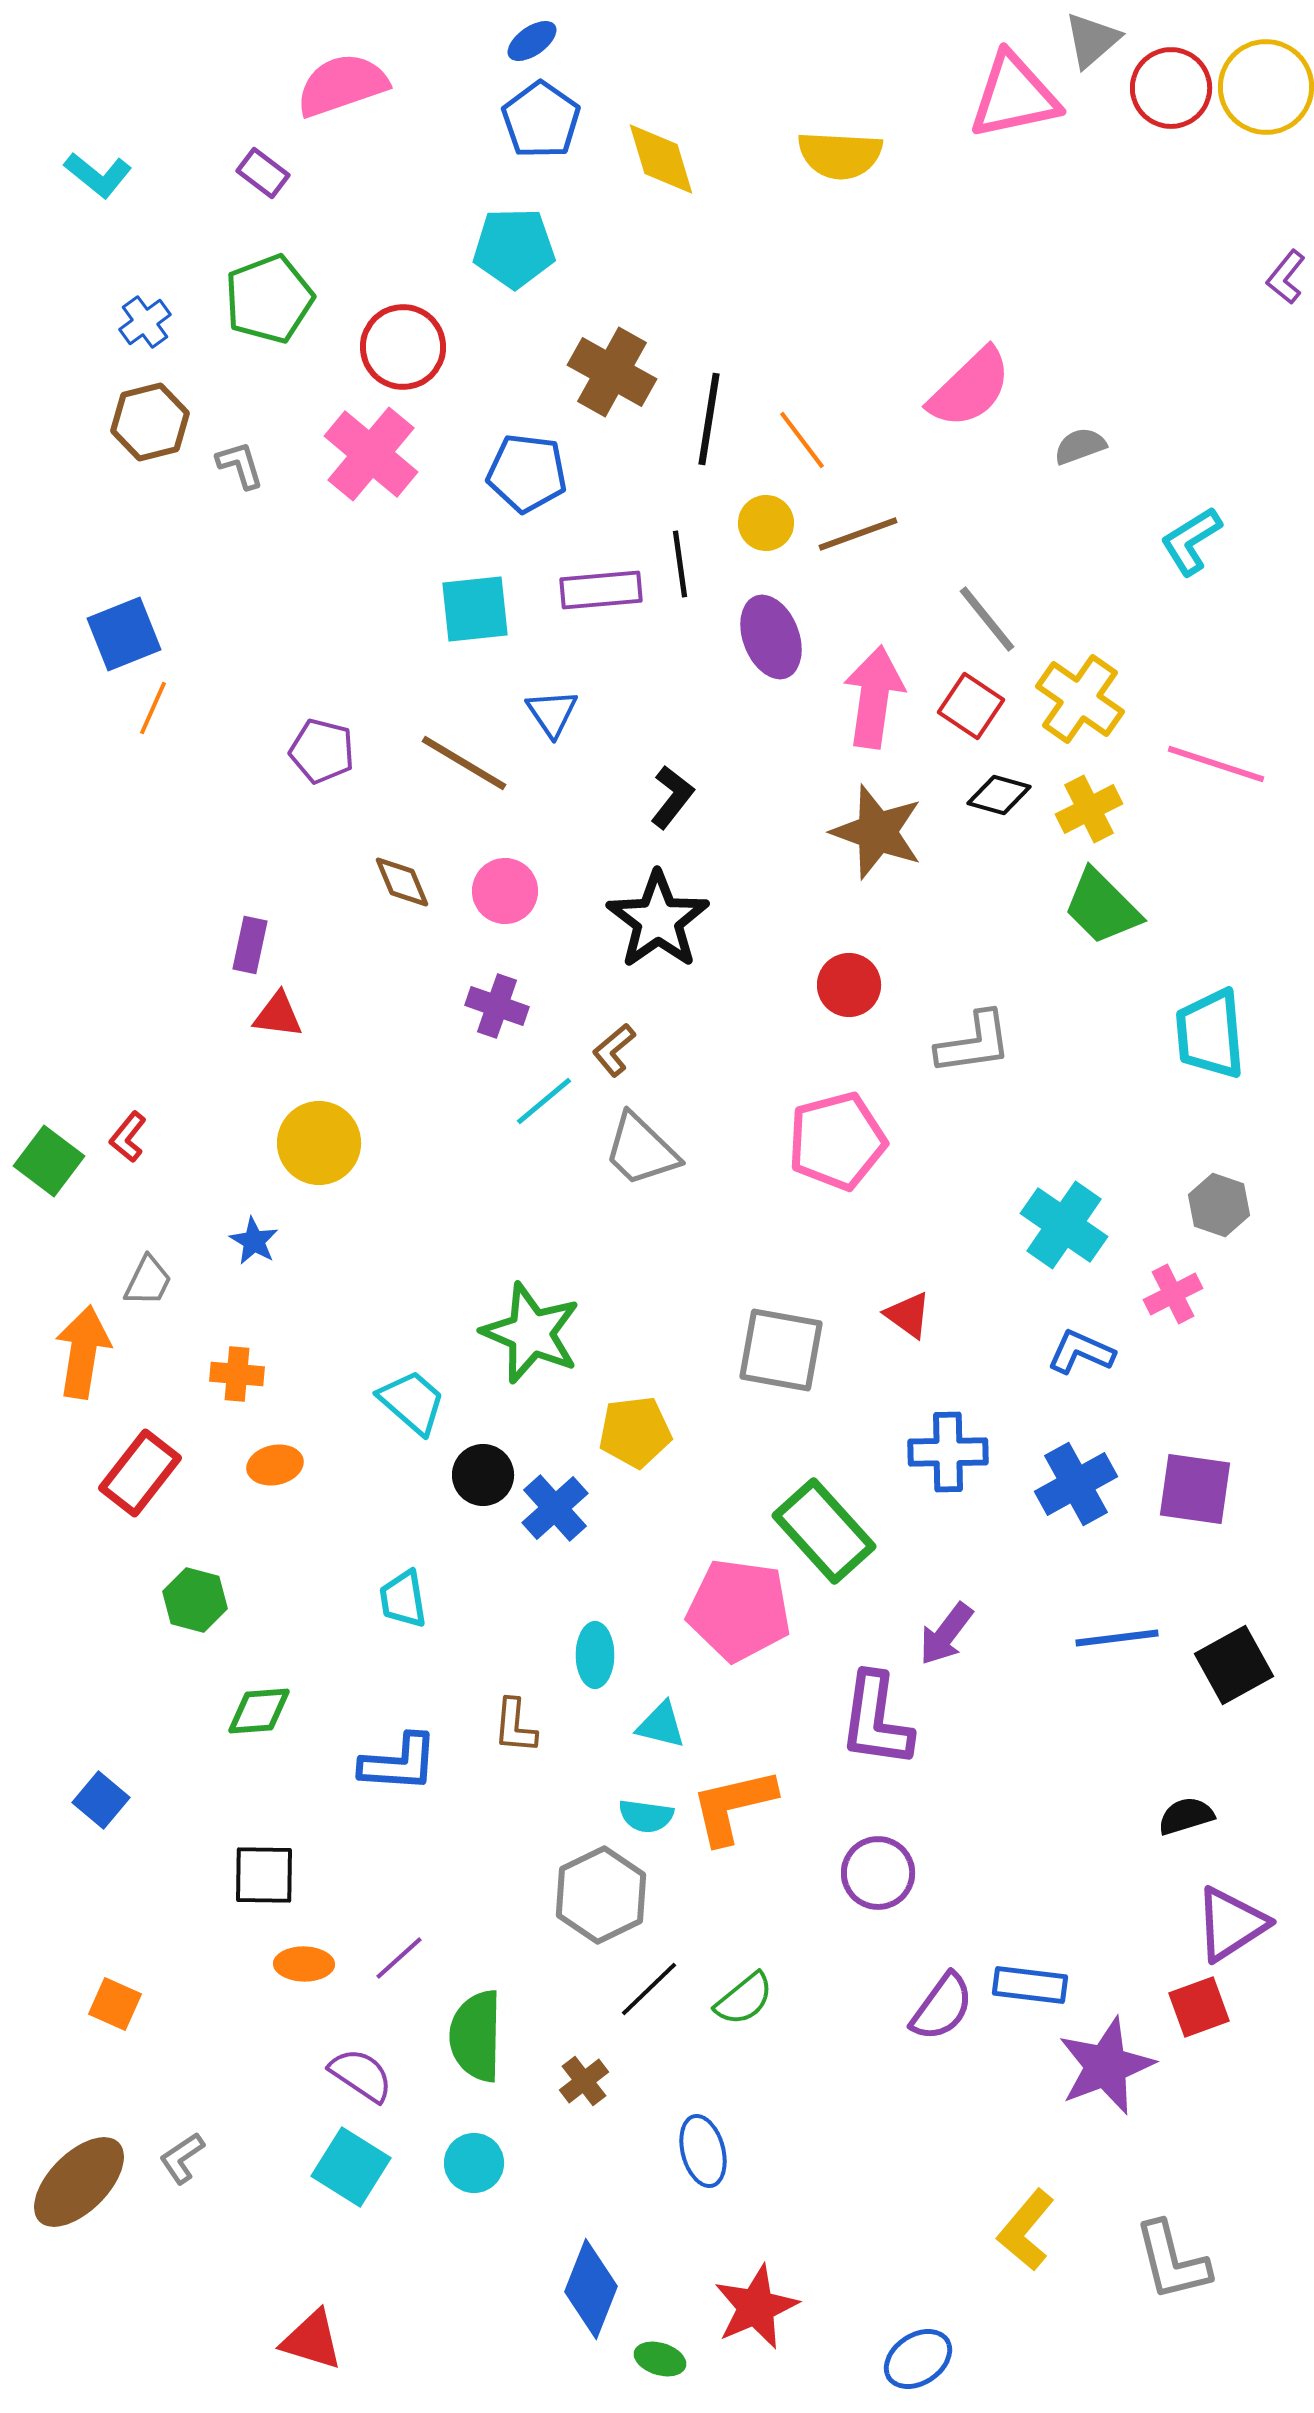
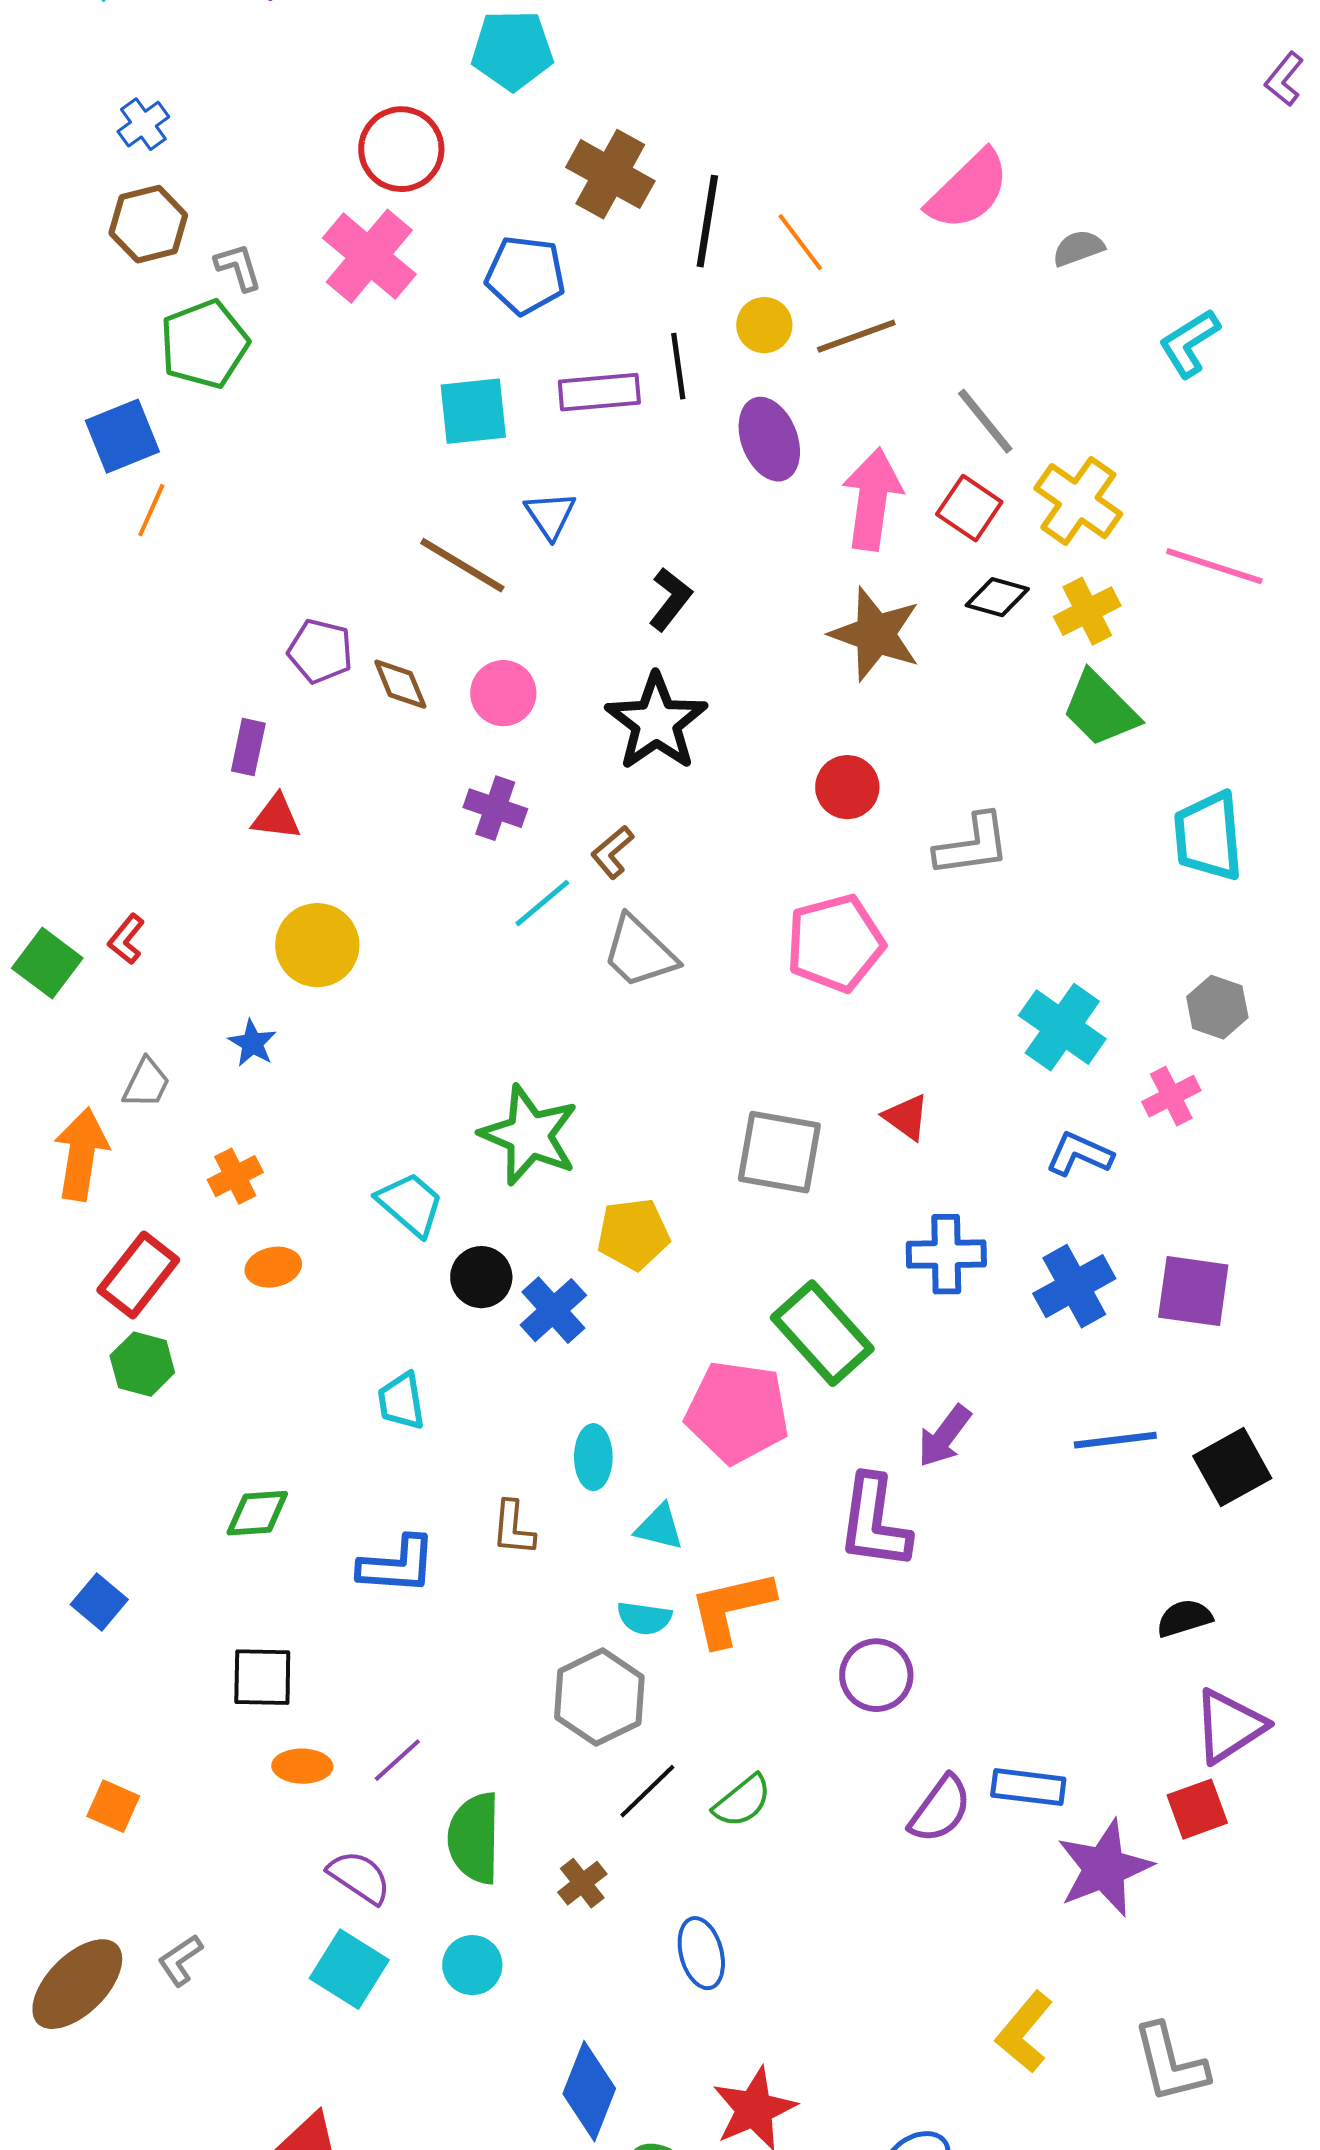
green pentagon: (269, 299) -> (204, 344), moved
purple pentagon: (322, 751) -> (320, 651), moved
orange cross: (237, 1374) -> (235, 1176), turned -32
green hexagon: (195, 1600) -> (142, 1364), moved

